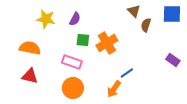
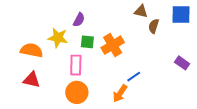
brown triangle: (134, 11) -> (141, 11), turned -32
yellow star: (46, 19) -> (58, 38), moved
pink rectangle: (72, 62) -> (76, 65), turned 72

